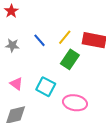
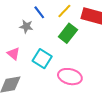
gray star: (12, 45) -> (26, 26), moved

